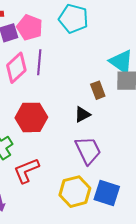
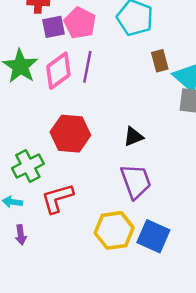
brown rectangle: (98, 90) -> (160, 61), moved

